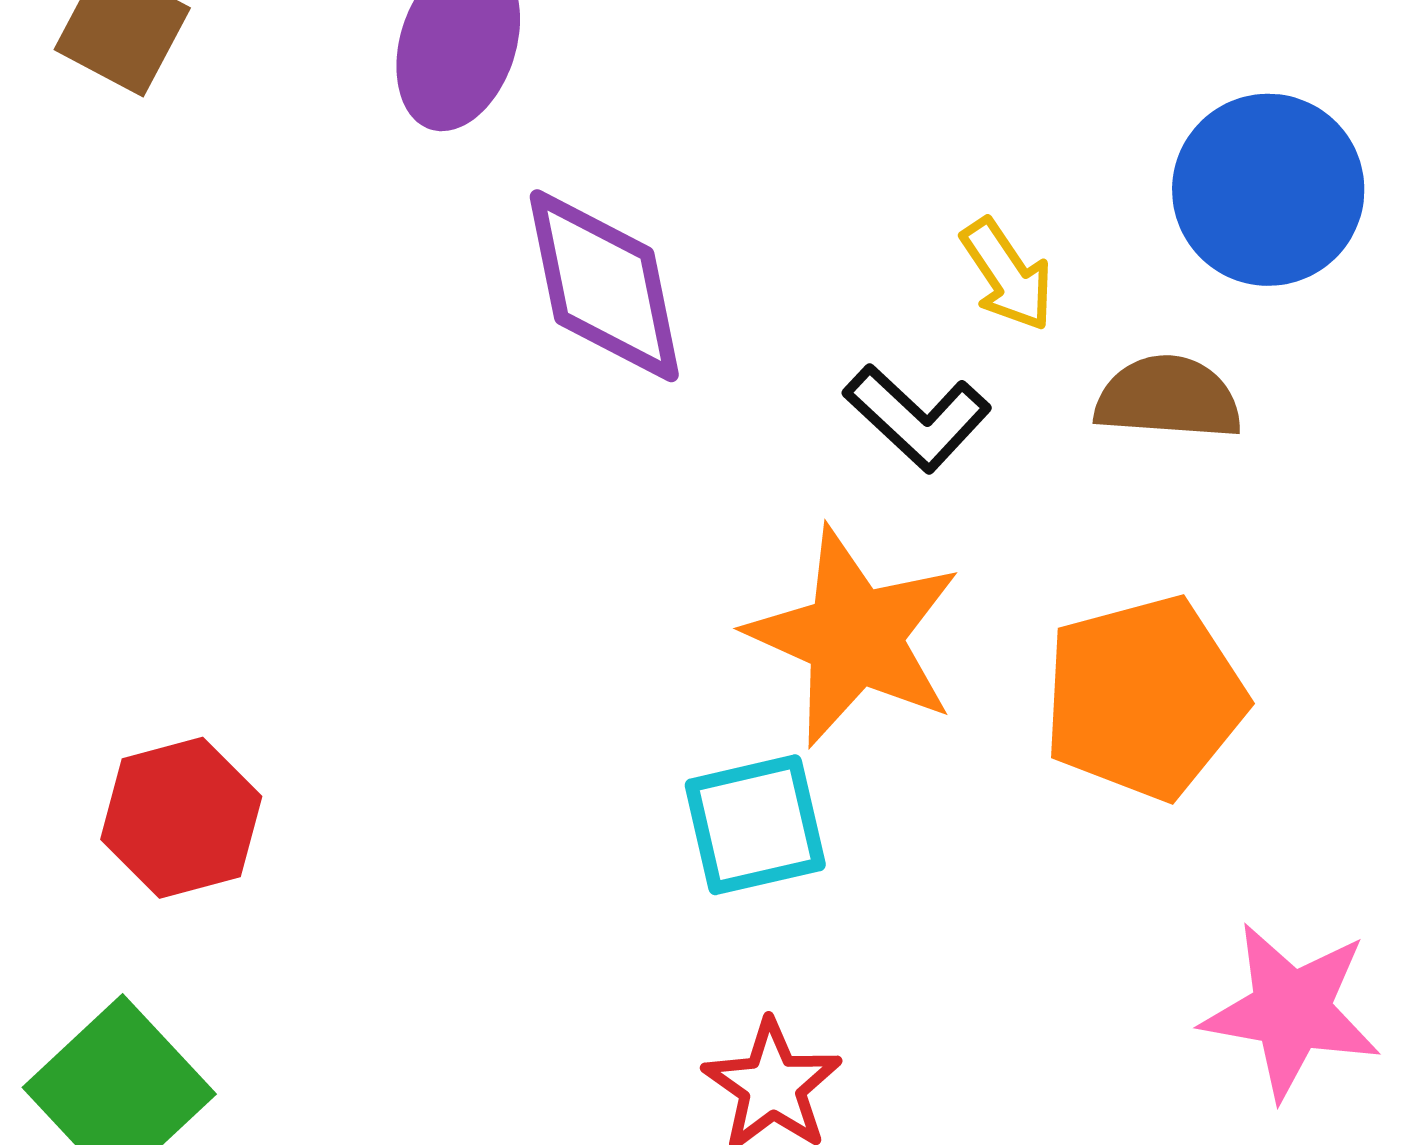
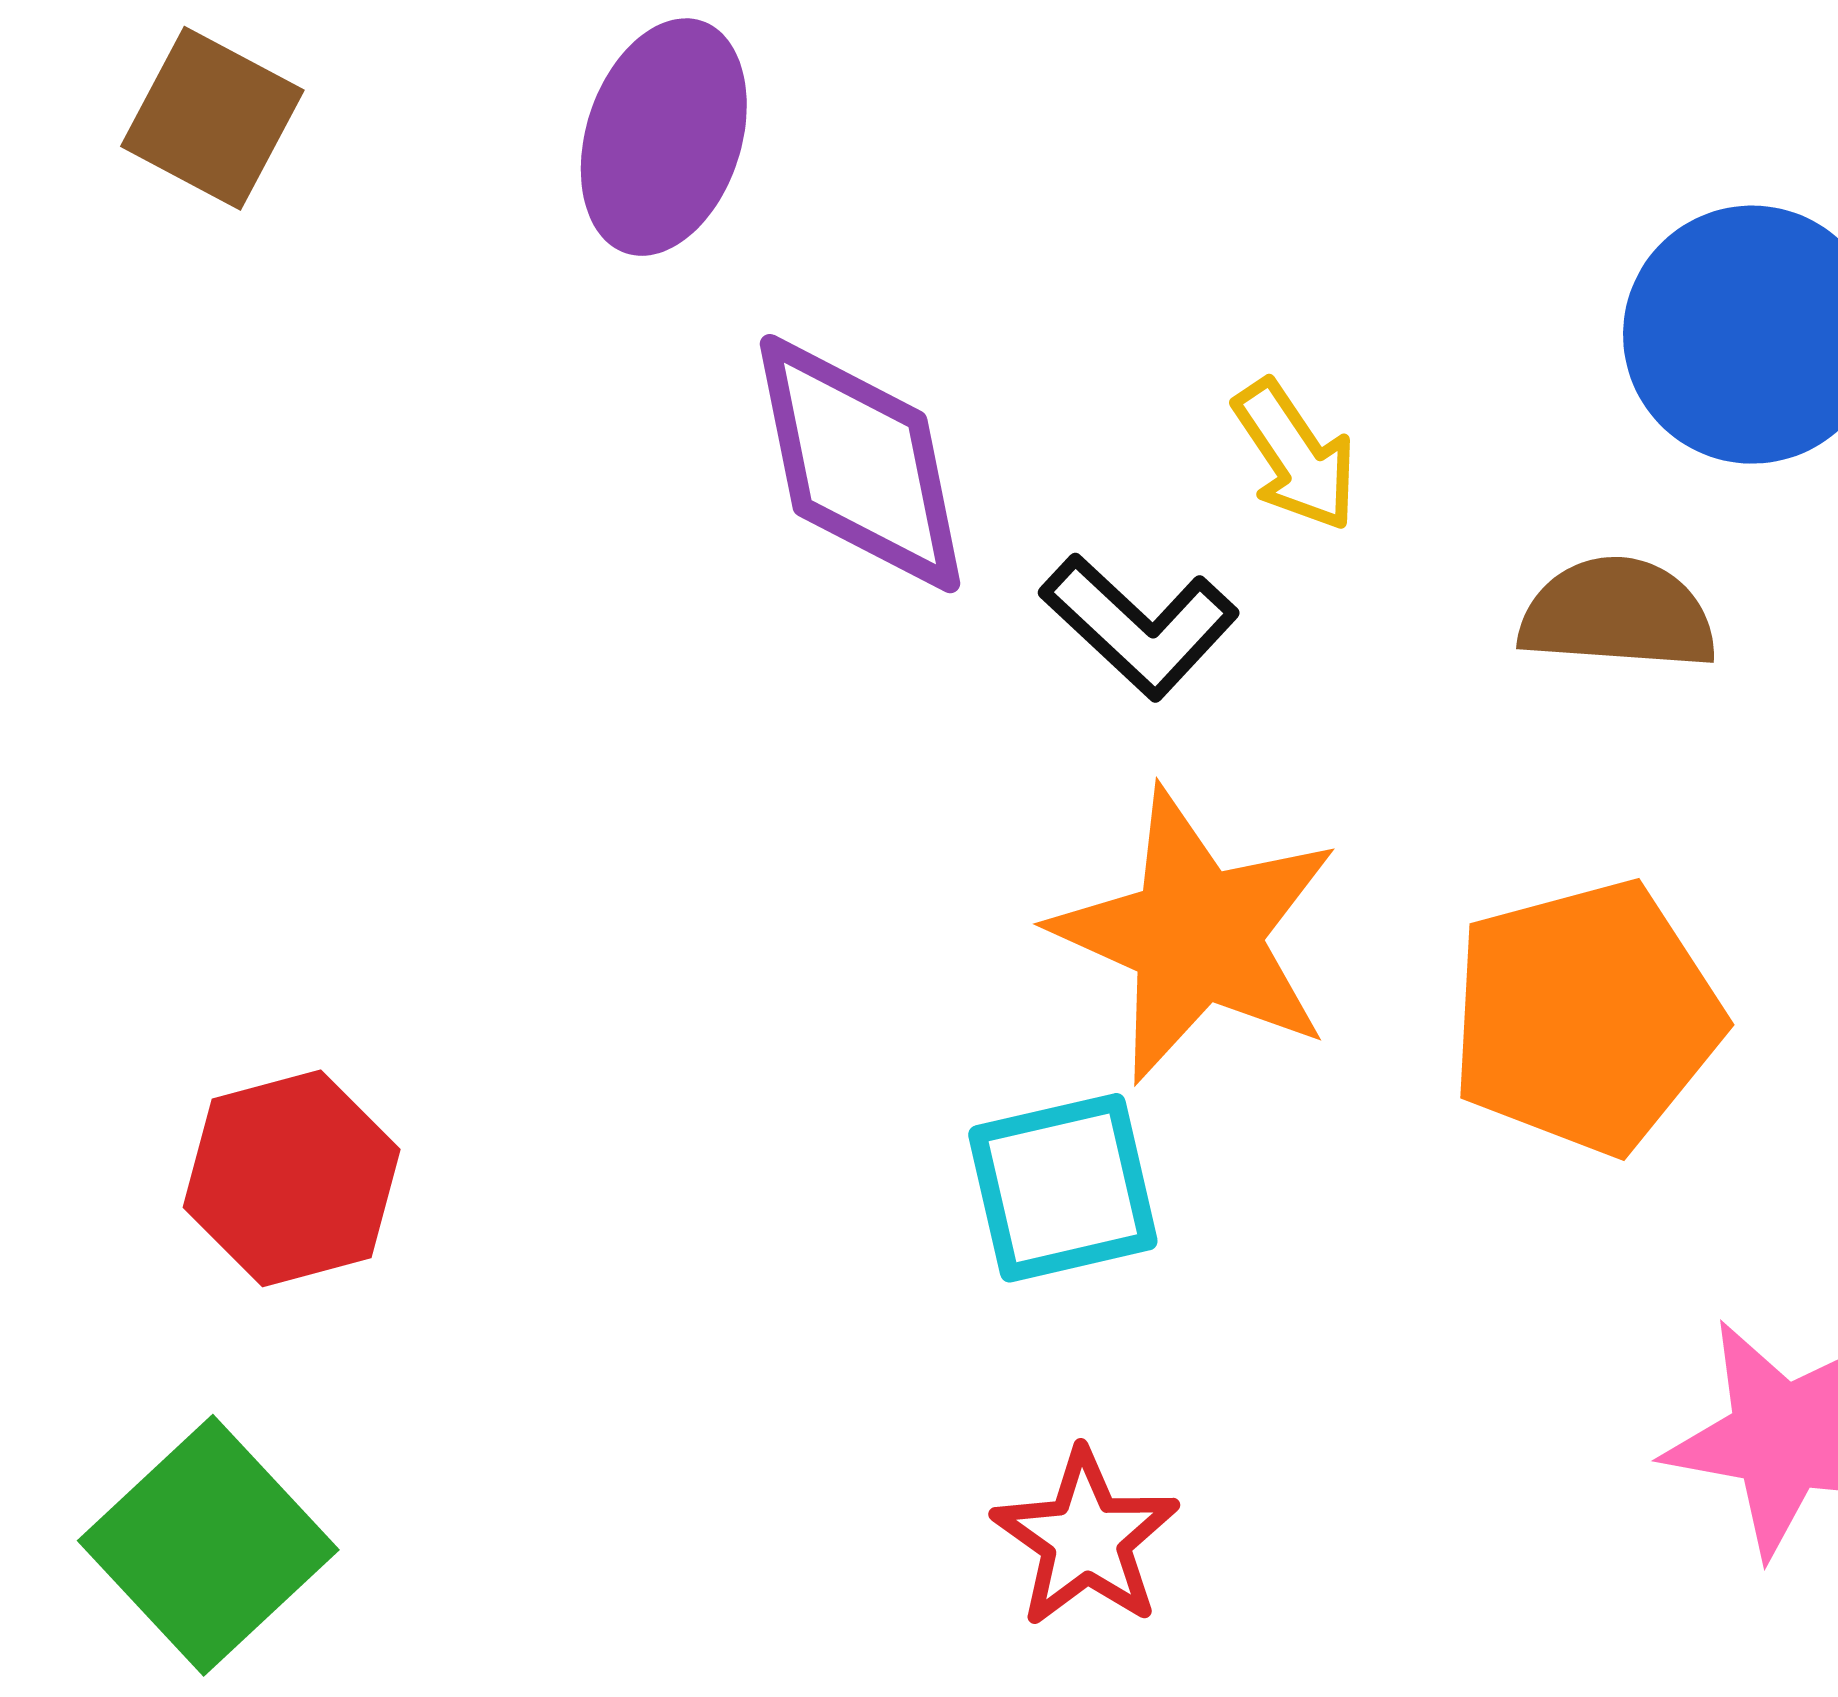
yellow arrow: (1007, 275) -> (1295, 456), moved
black L-shape: (917, 418) -> (1139, 626), moved

